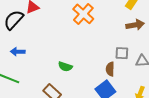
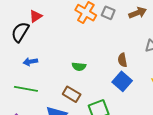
gray square: (122, 53) -> (108, 13), moved, turned 32

